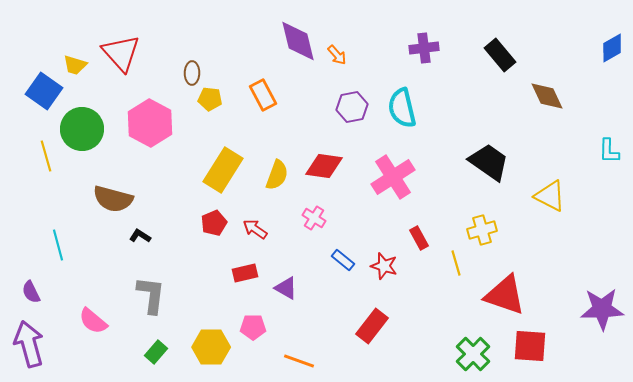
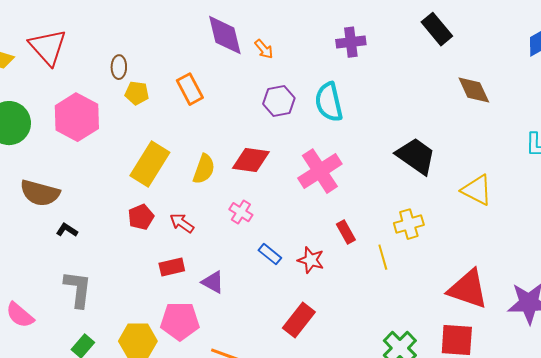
black rectangle: (500, 55) -> (437, 29), moved
red triangle: (505, 295) -> (468, 289), moved
pink pentagon: (253, 327) -> (180, 321), size x1.5

